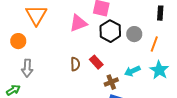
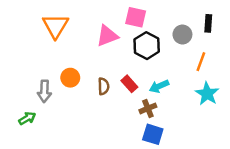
gray circle: (134, 34) -> (182, 35), moved
orange circle: (18, 41) -> (70, 78), moved
cyan arrow: (132, 71) -> (159, 86), moved

